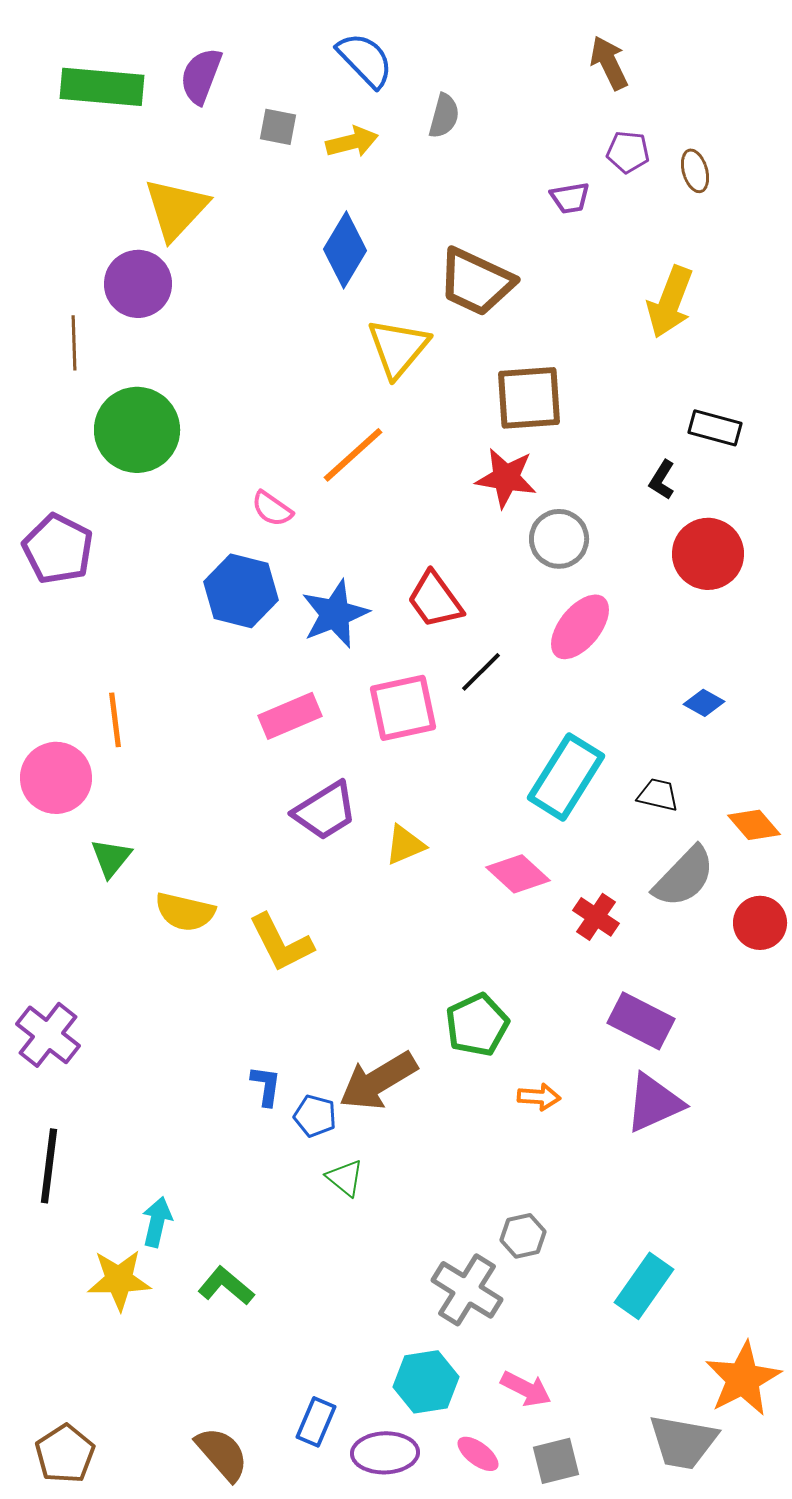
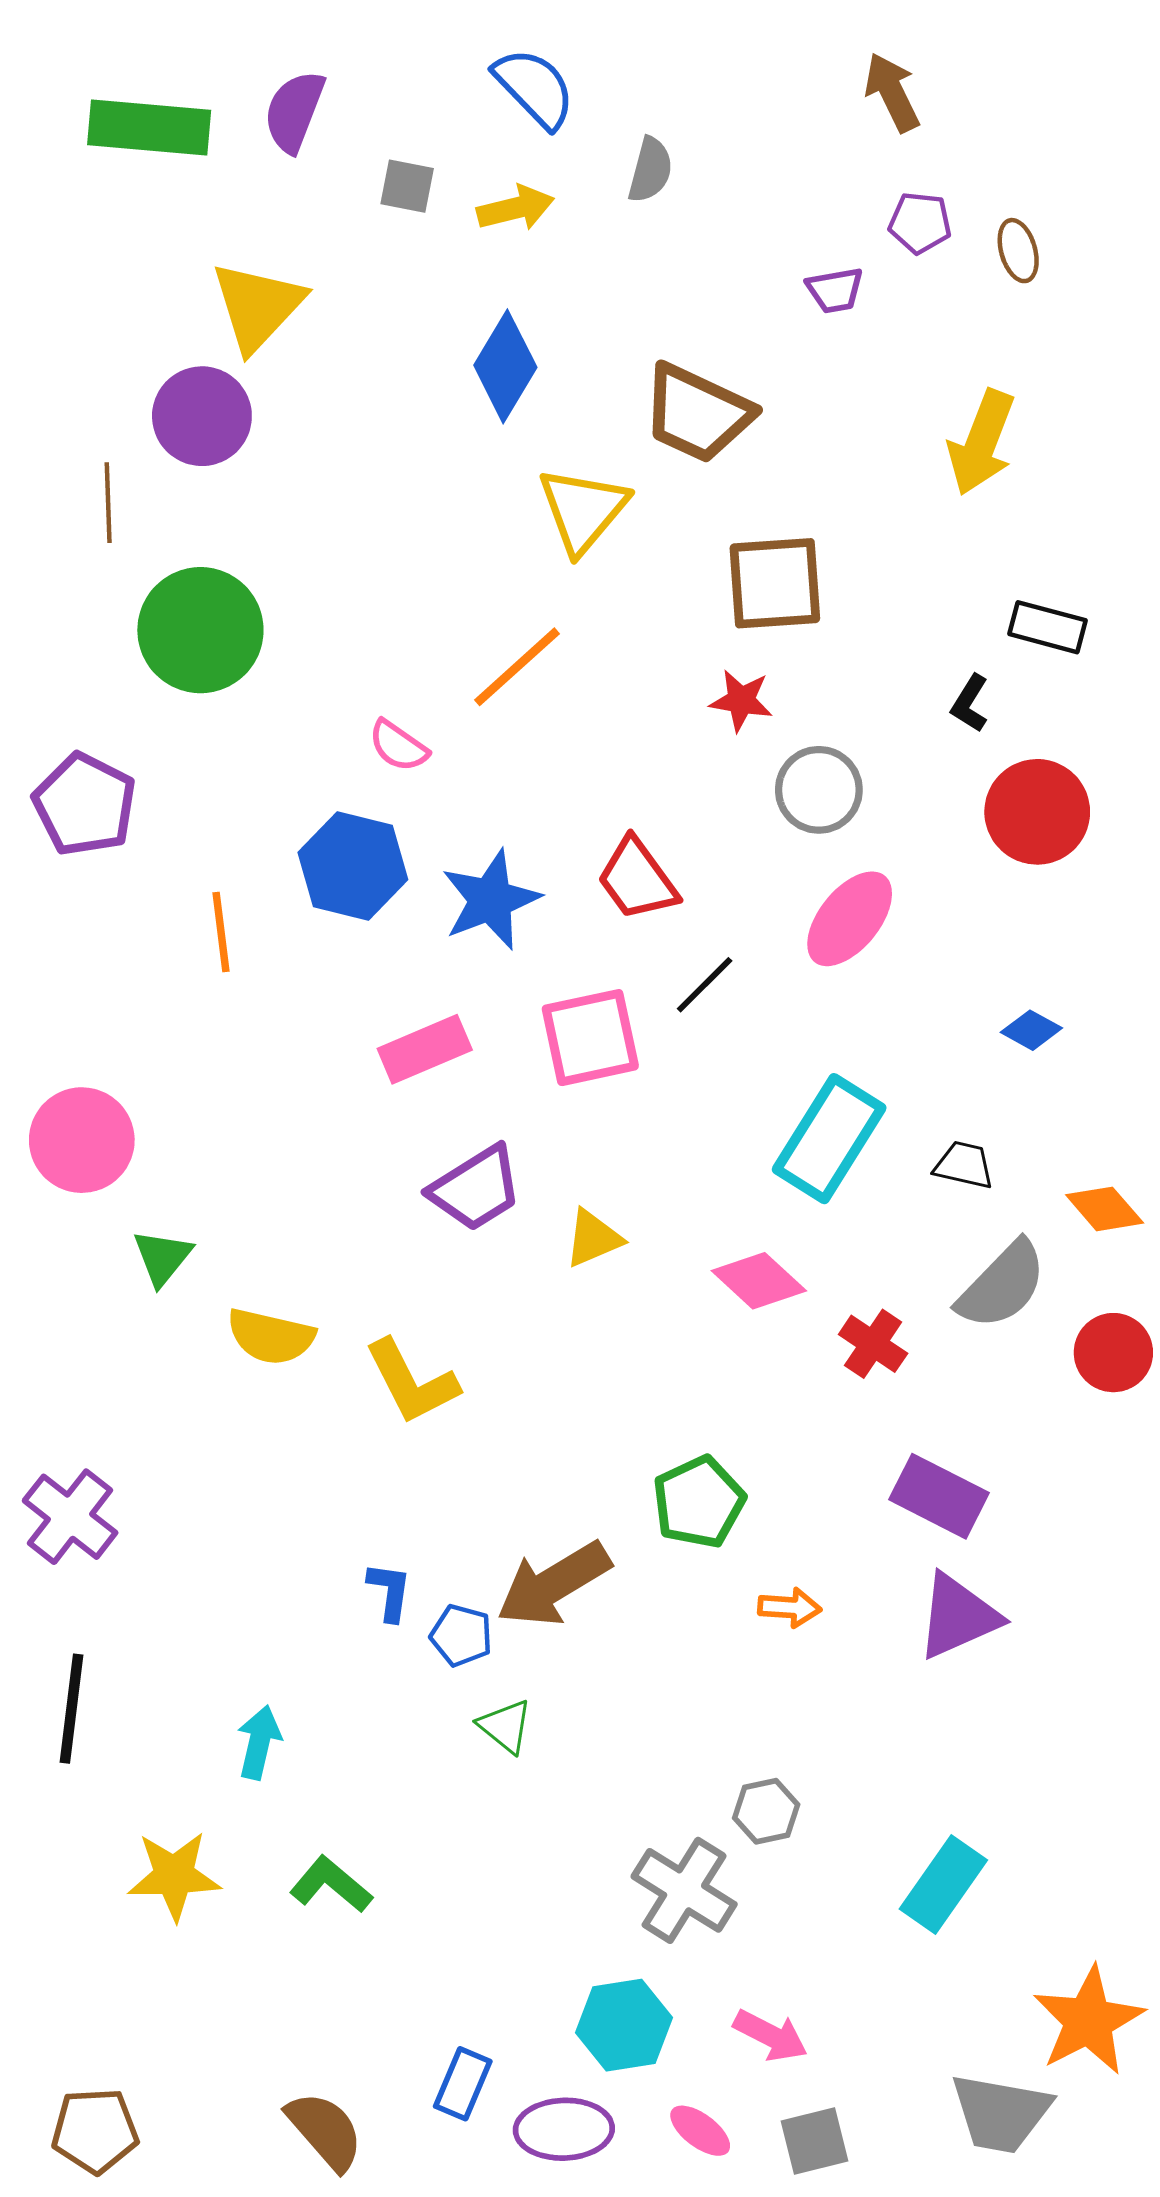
red star: (506, 478) -> (741, 700), size x0.7
orange line: (115, 720) -> (221, 932), moved
cyan arrow: (157, 1222) -> (259, 1742), moved
brown pentagon: (65, 1454) -> (95, 2131), turned 30

